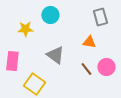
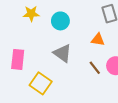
cyan circle: (50, 15) -> (60, 21), moved
yellow star: (25, 29) -> (31, 14), moved

